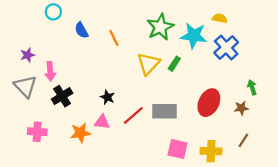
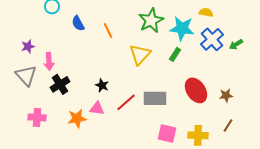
green rectangle: (174, 64) -> (175, 54), moved
green arrow: (252, 87) -> (236, 44), moved, turned -104
red ellipse: (209, 103) -> (196, 90), turned -60

